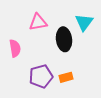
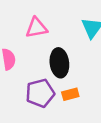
black ellipse: (64, 39) -> (59, 63), moved

